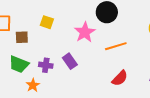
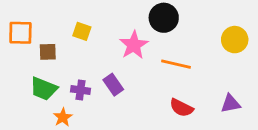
orange line: (116, 46) -> (176, 64), turned 30
red semicircle: (120, 78) -> (181, 108), turned 72

